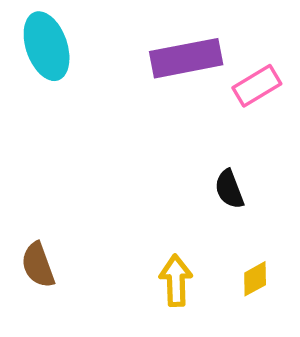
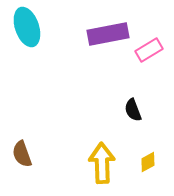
yellow arrow: (176, 281) -> (102, 163), size x1.4

